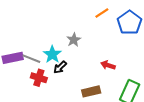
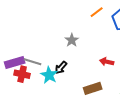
cyan star: (52, 54) -> (49, 75), moved
red cross: (39, 78) -> (22, 74), moved

